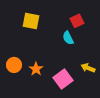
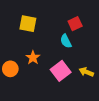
orange star: (36, 69) -> (33, 58), moved
pink square: (63, 79) -> (61, 71), moved

